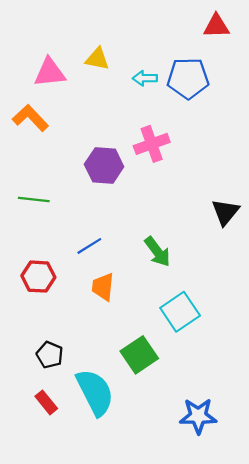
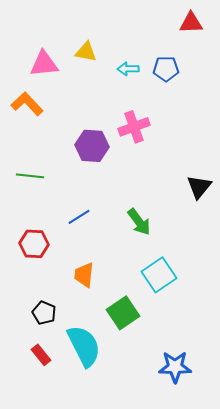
blue pentagon: (188, 78) -> (166, 69), size x0.7
orange trapezoid: (103, 287) -> (84, 275), moved

